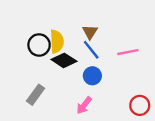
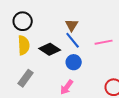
yellow semicircle: (57, 41) -> (24, 45), moved
black circle: (39, 45) -> (23, 21), moved

